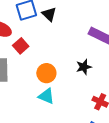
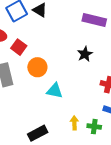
orange circle: (46, 73) -> (37, 67), moved

